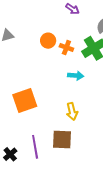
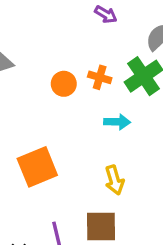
orange circle: (48, 41) -> (64, 84), moved

